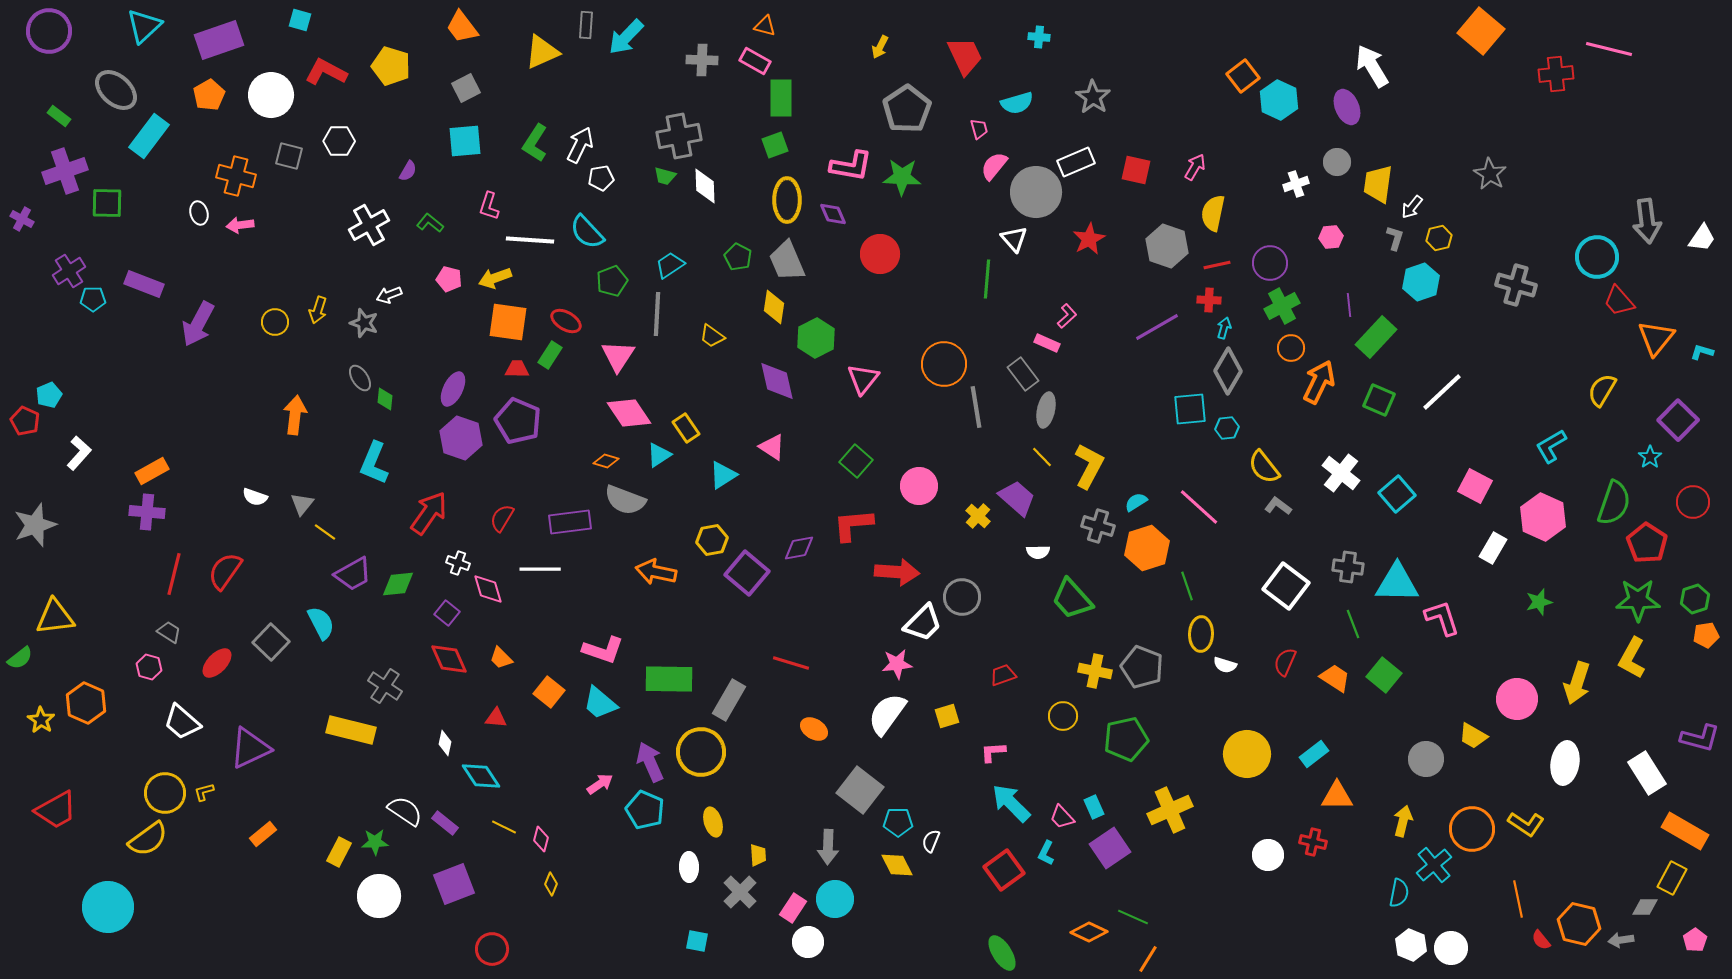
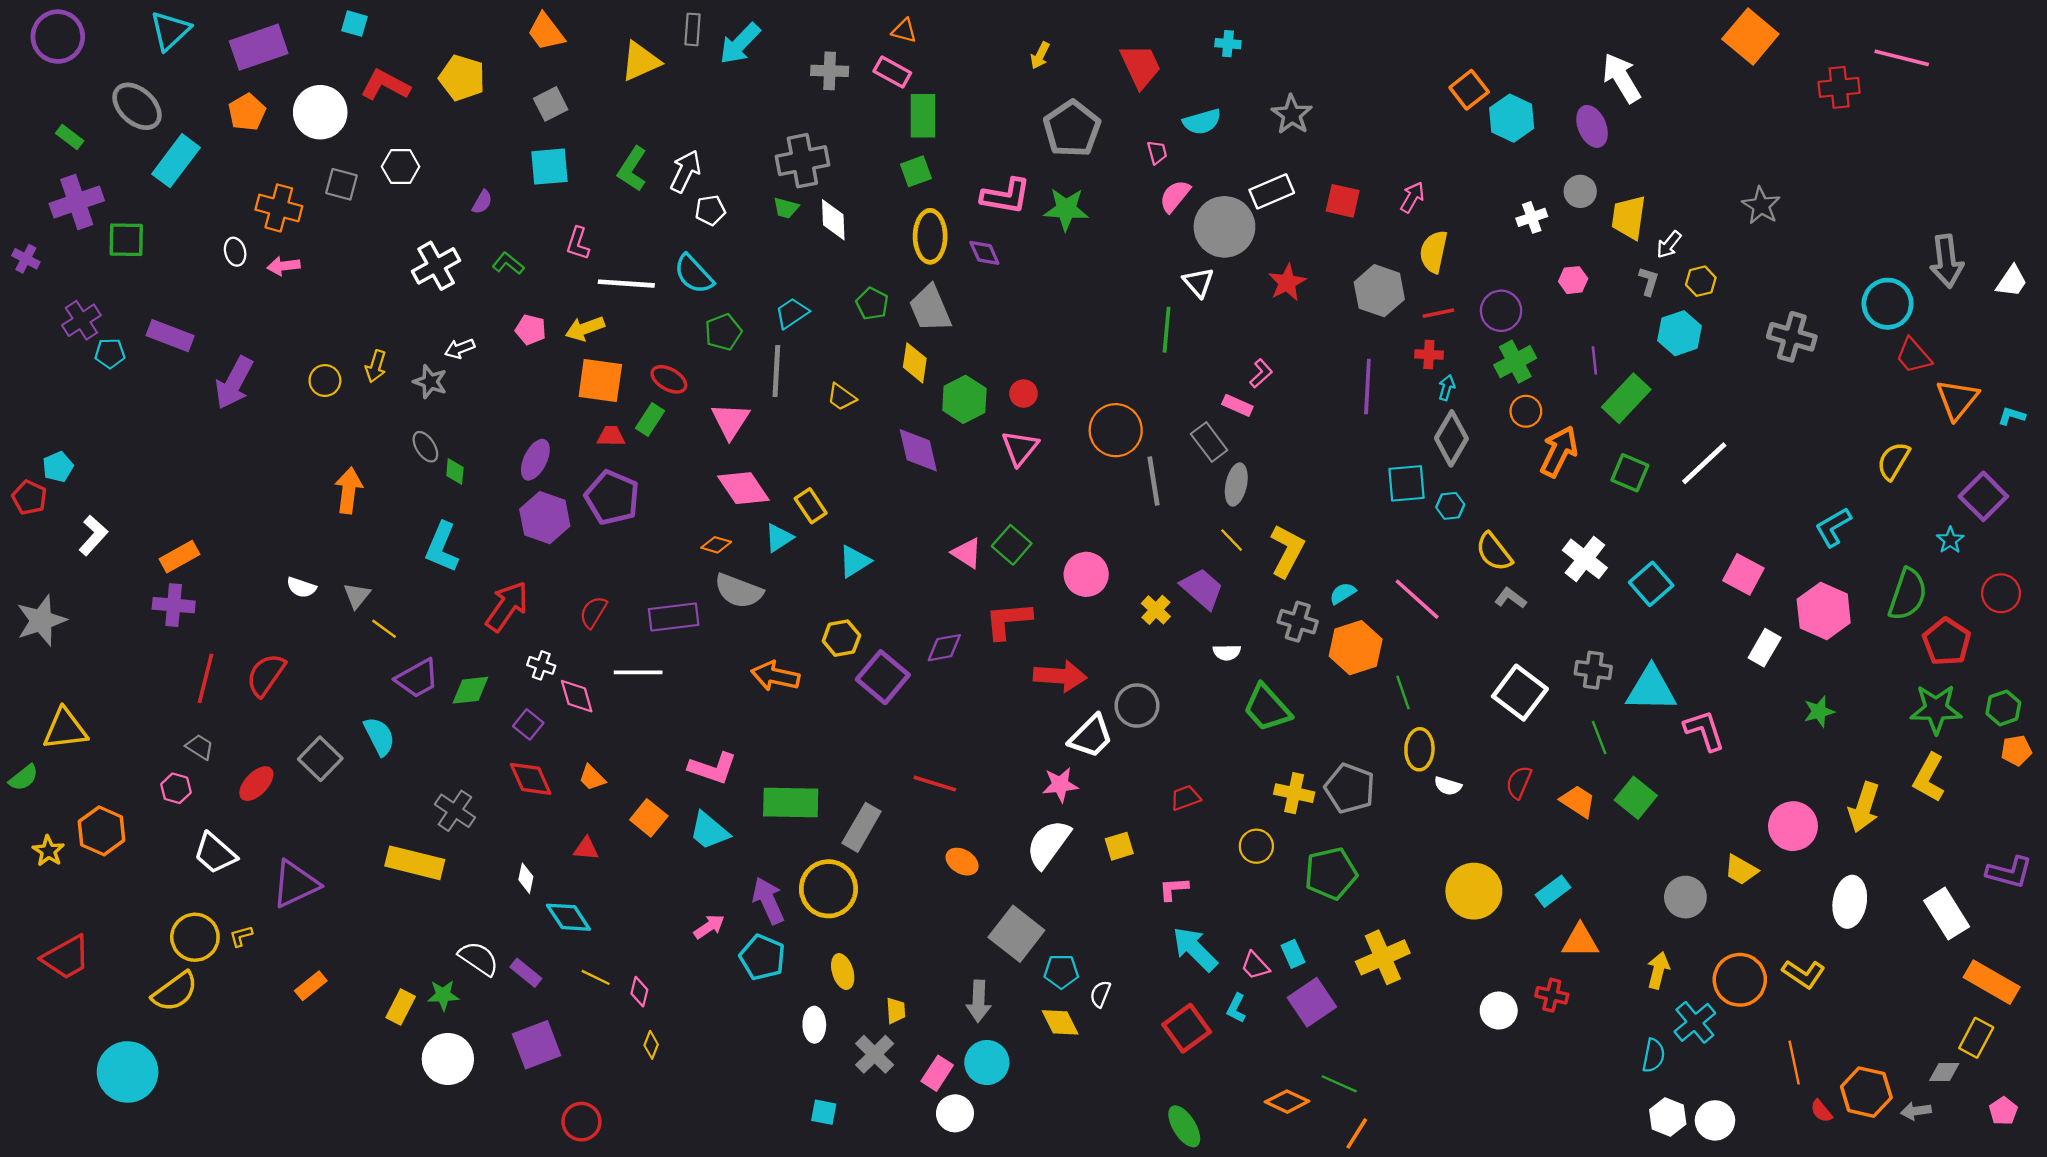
red circle: (880, 254) -> (1024, 394), moved, size x0.6
purple line: (1157, 327) -> (1367, 386), turned -57
pink triangle: (772, 447) -> (967, 553), moved

